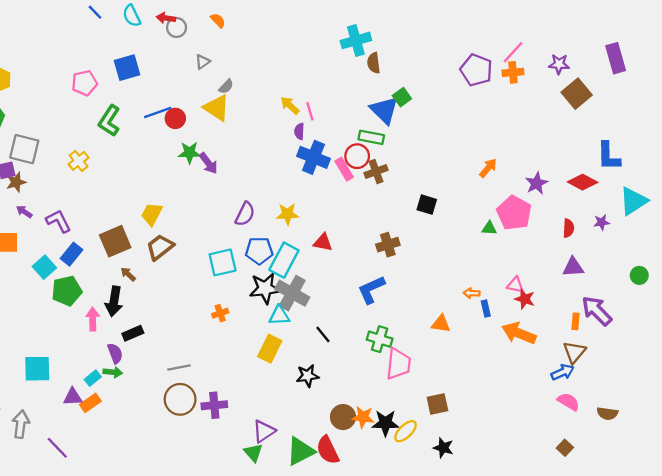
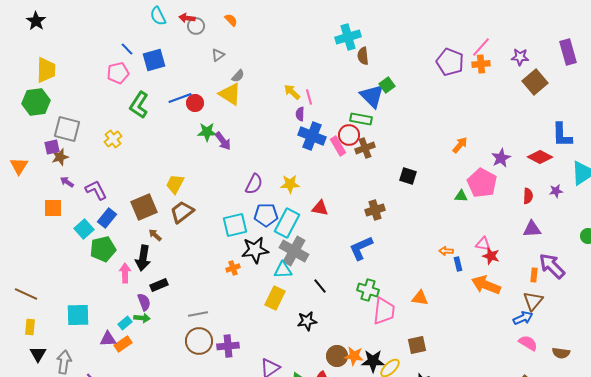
blue line: (95, 12) -> (127, 49), moved
black star: (265, 288) -> (255, 250), moved
orange triangle: (441, 324) -> (420, 298), moved

